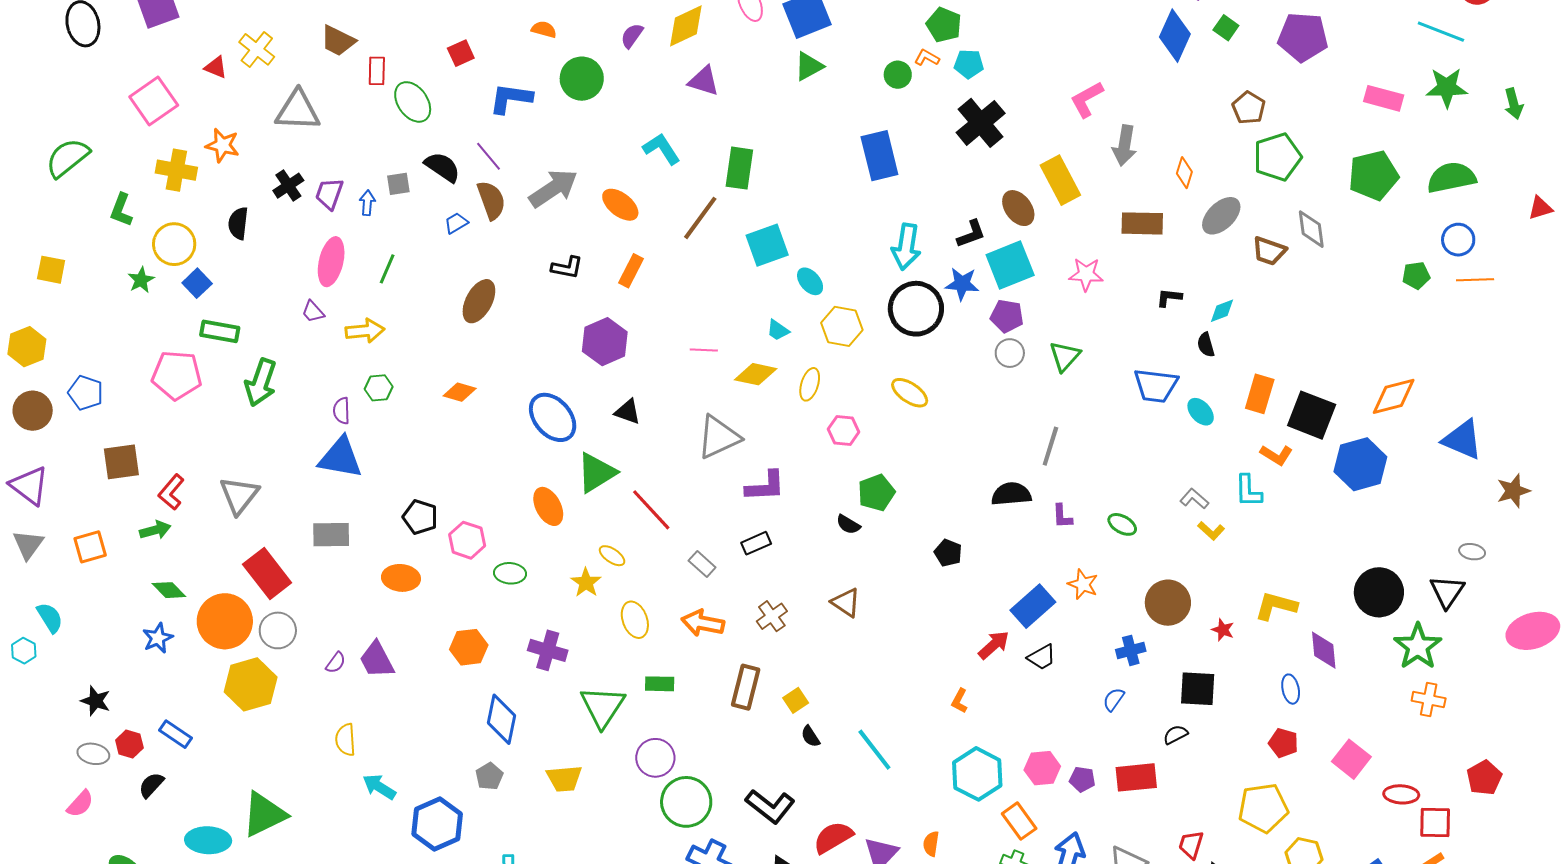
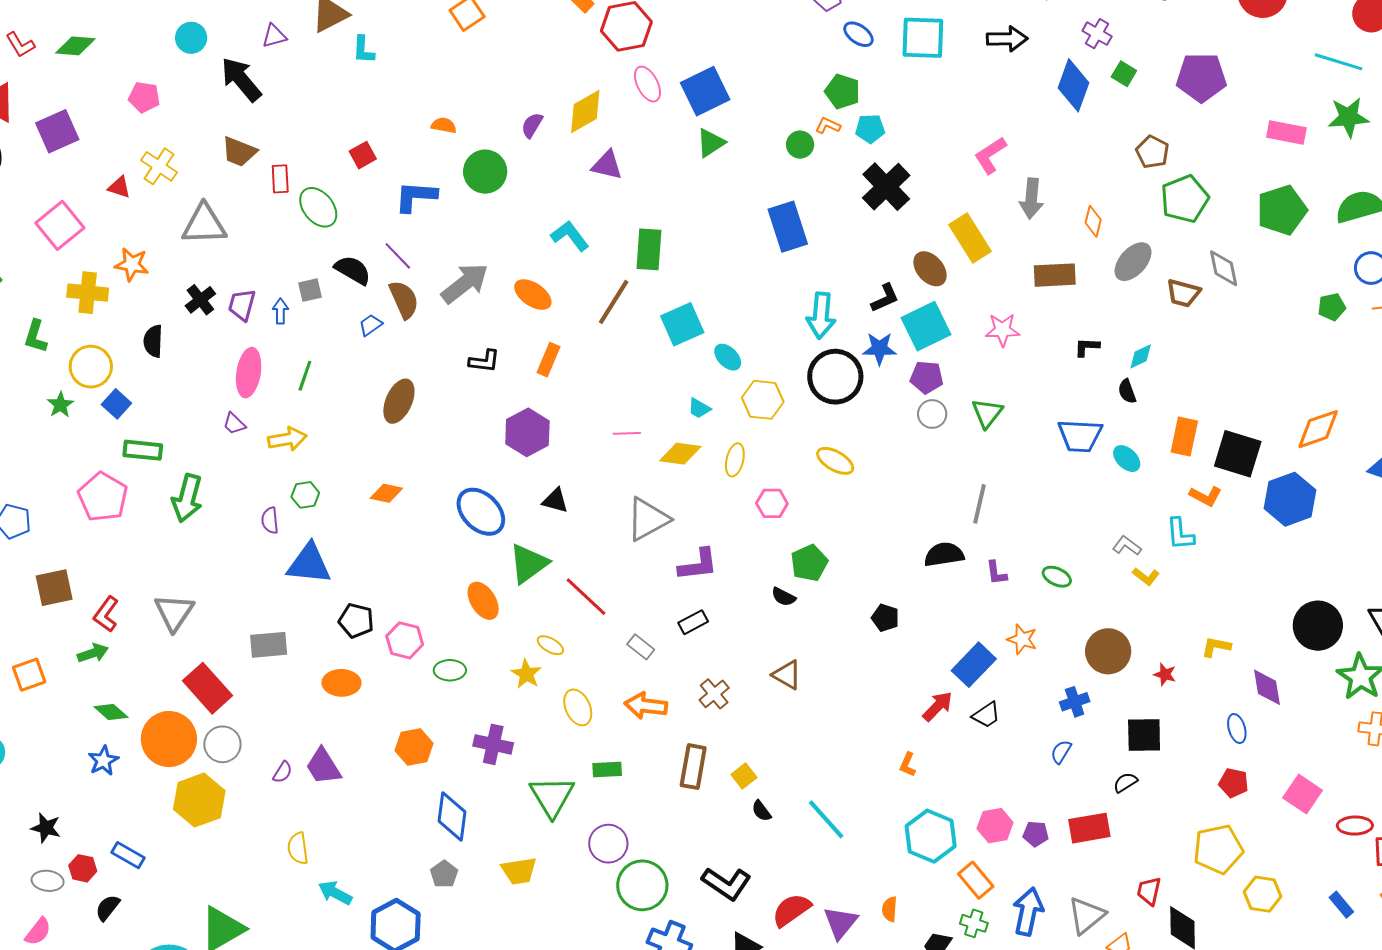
pink pentagon: (177, 375) -> (103, 497), turned 30
blue triangle: (340, 458) -> (309, 564), moved
yellow L-shape: (1276, 606) -> (1216, 647), size x0.7

